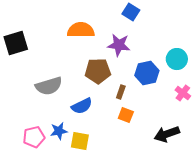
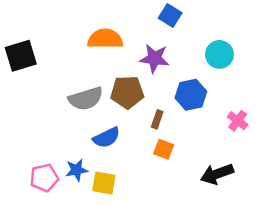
cyan circle: (177, 59) -> (219, 54), moved
gray semicircle: (49, 86) -> (86, 99), moved

